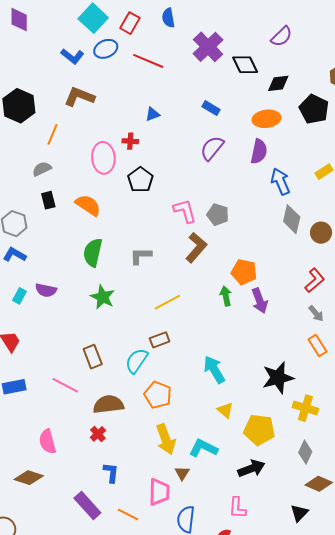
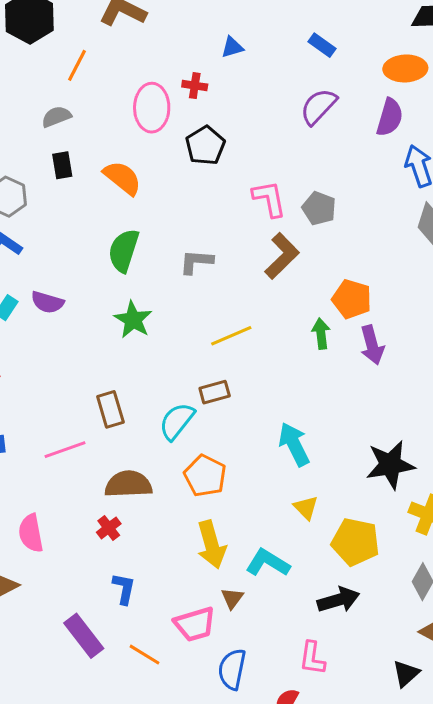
pink line: (65, 385) -> (65, 450), turned -52
pink trapezoid: (159, 492) -> (195, 624), turned 68

